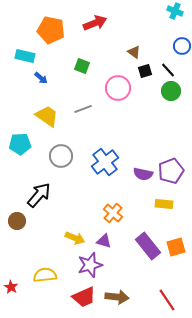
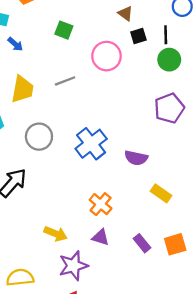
black line: (168, 70) -> (166, 35), turned 42
yellow trapezoid: (47, 116) -> (22, 89), turned 65
purple pentagon: (171, 171) -> (169, 108), moved
yellow rectangle: (164, 204) -> (161, 193), turned 30
purple triangle: (104, 241) -> (101, 237), moved
purple rectangle: (148, 246) -> (142, 243), size x0.6

